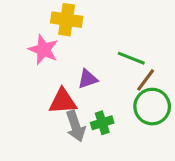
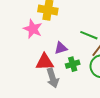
green cross: (102, 123) -> (73, 64), moved

